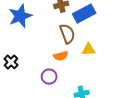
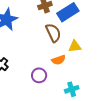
orange semicircle: (61, 56) -> (58, 60), moved

